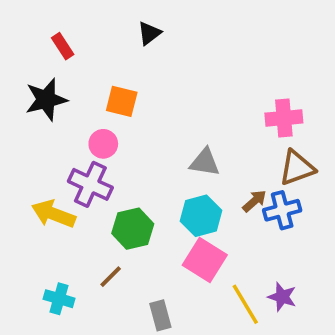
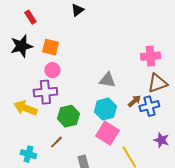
orange square: (122, 101) -> (50, 47), moved
purple cross: (90, 184) -> (45, 92), turned -30
purple star: (282, 297) -> (161, 140), moved

